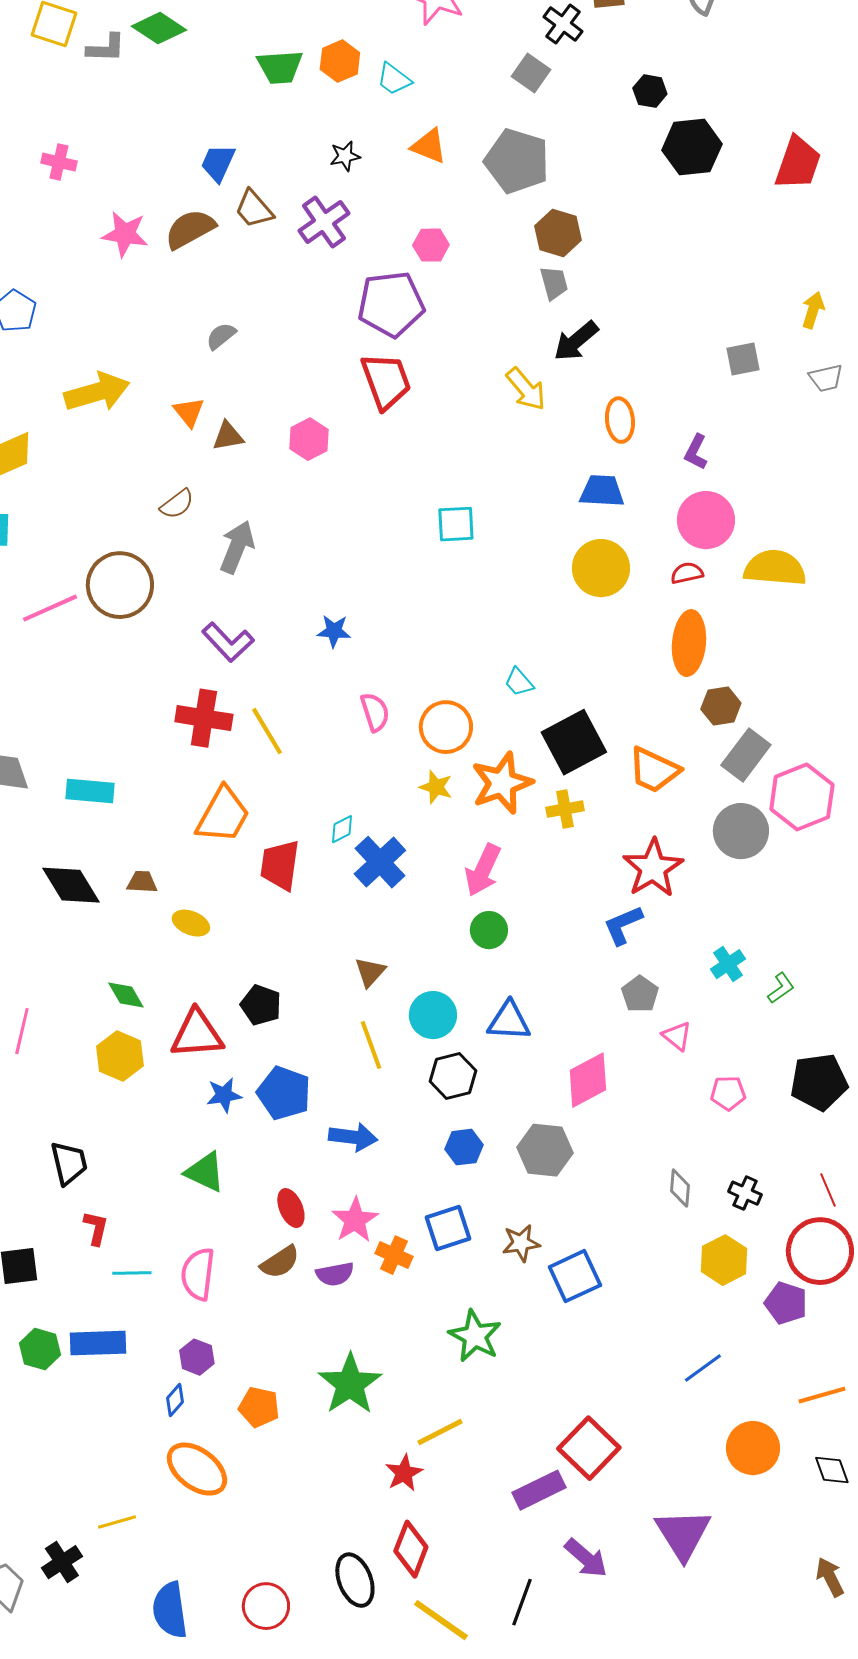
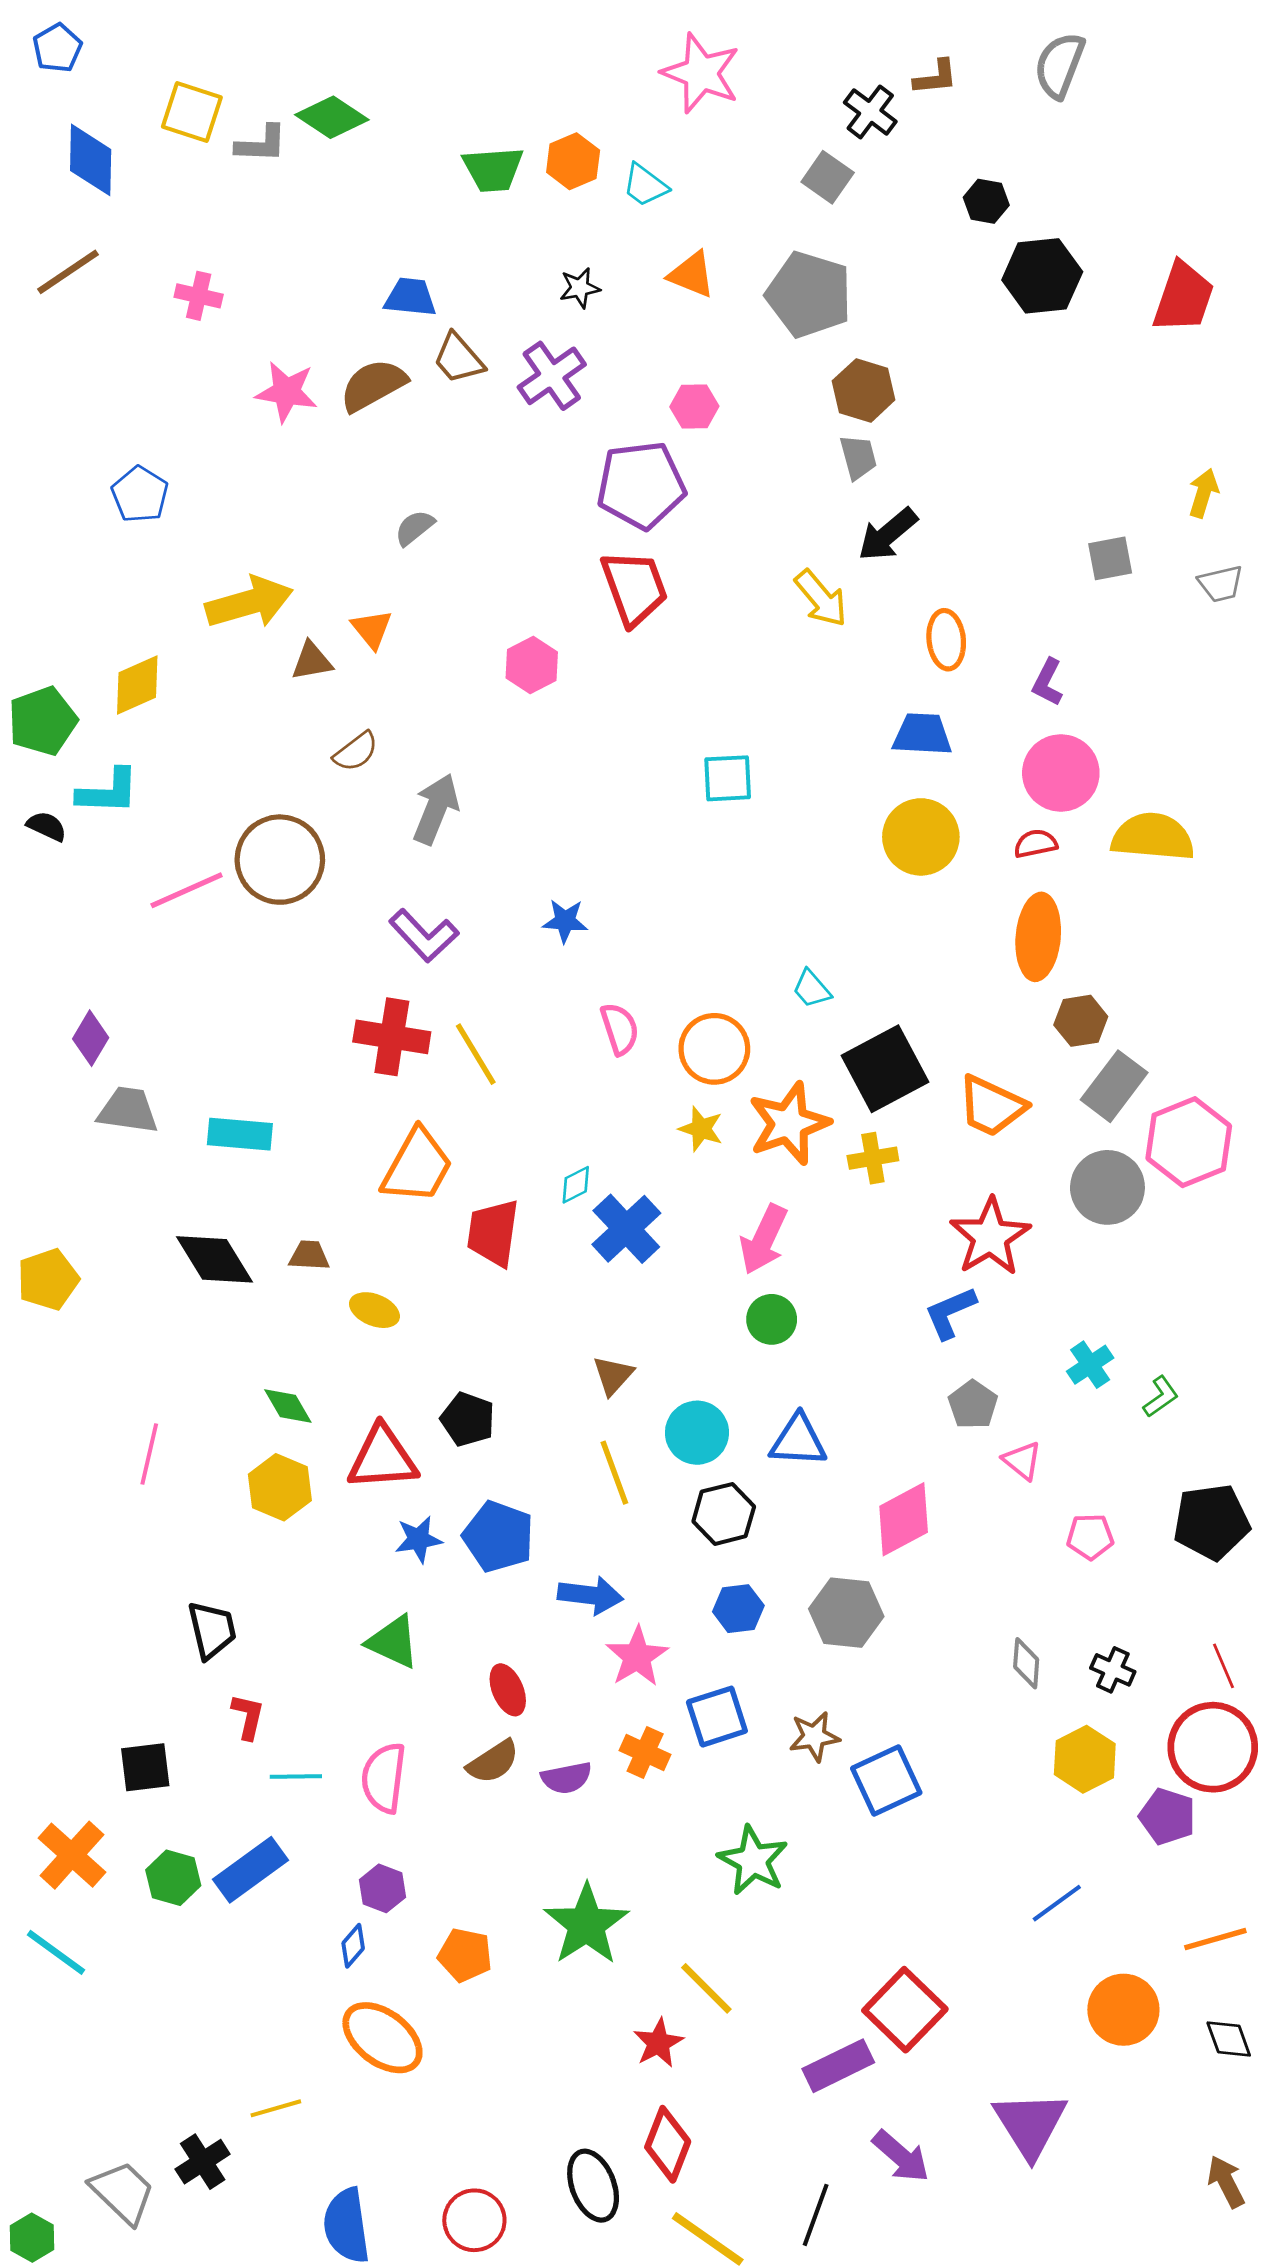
blue trapezoid: (218, 163) -> (410, 297), turned 72
brown triangle: (228, 436) -> (312, 661), moved
pink star: (355, 1220) -> (637, 1657), moved
blue rectangle: (98, 1343) -> (251, 1870), turned -34
yellow line: (440, 1432) -> (706, 1988), turned 72

